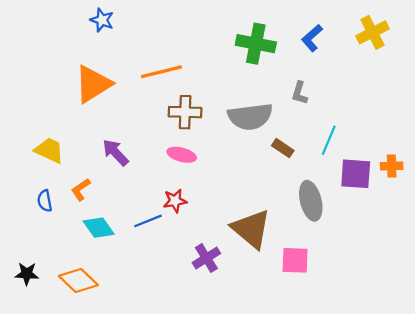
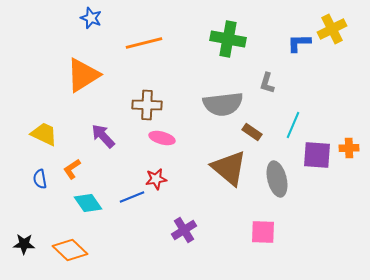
blue L-shape: (312, 38) -> (299, 43), moved, turned 40
orange line: (161, 72) -> (144, 43), moved
brown cross: (185, 112) -> (147, 105), moved
brown triangle: (251, 229) -> (229, 168), moved

